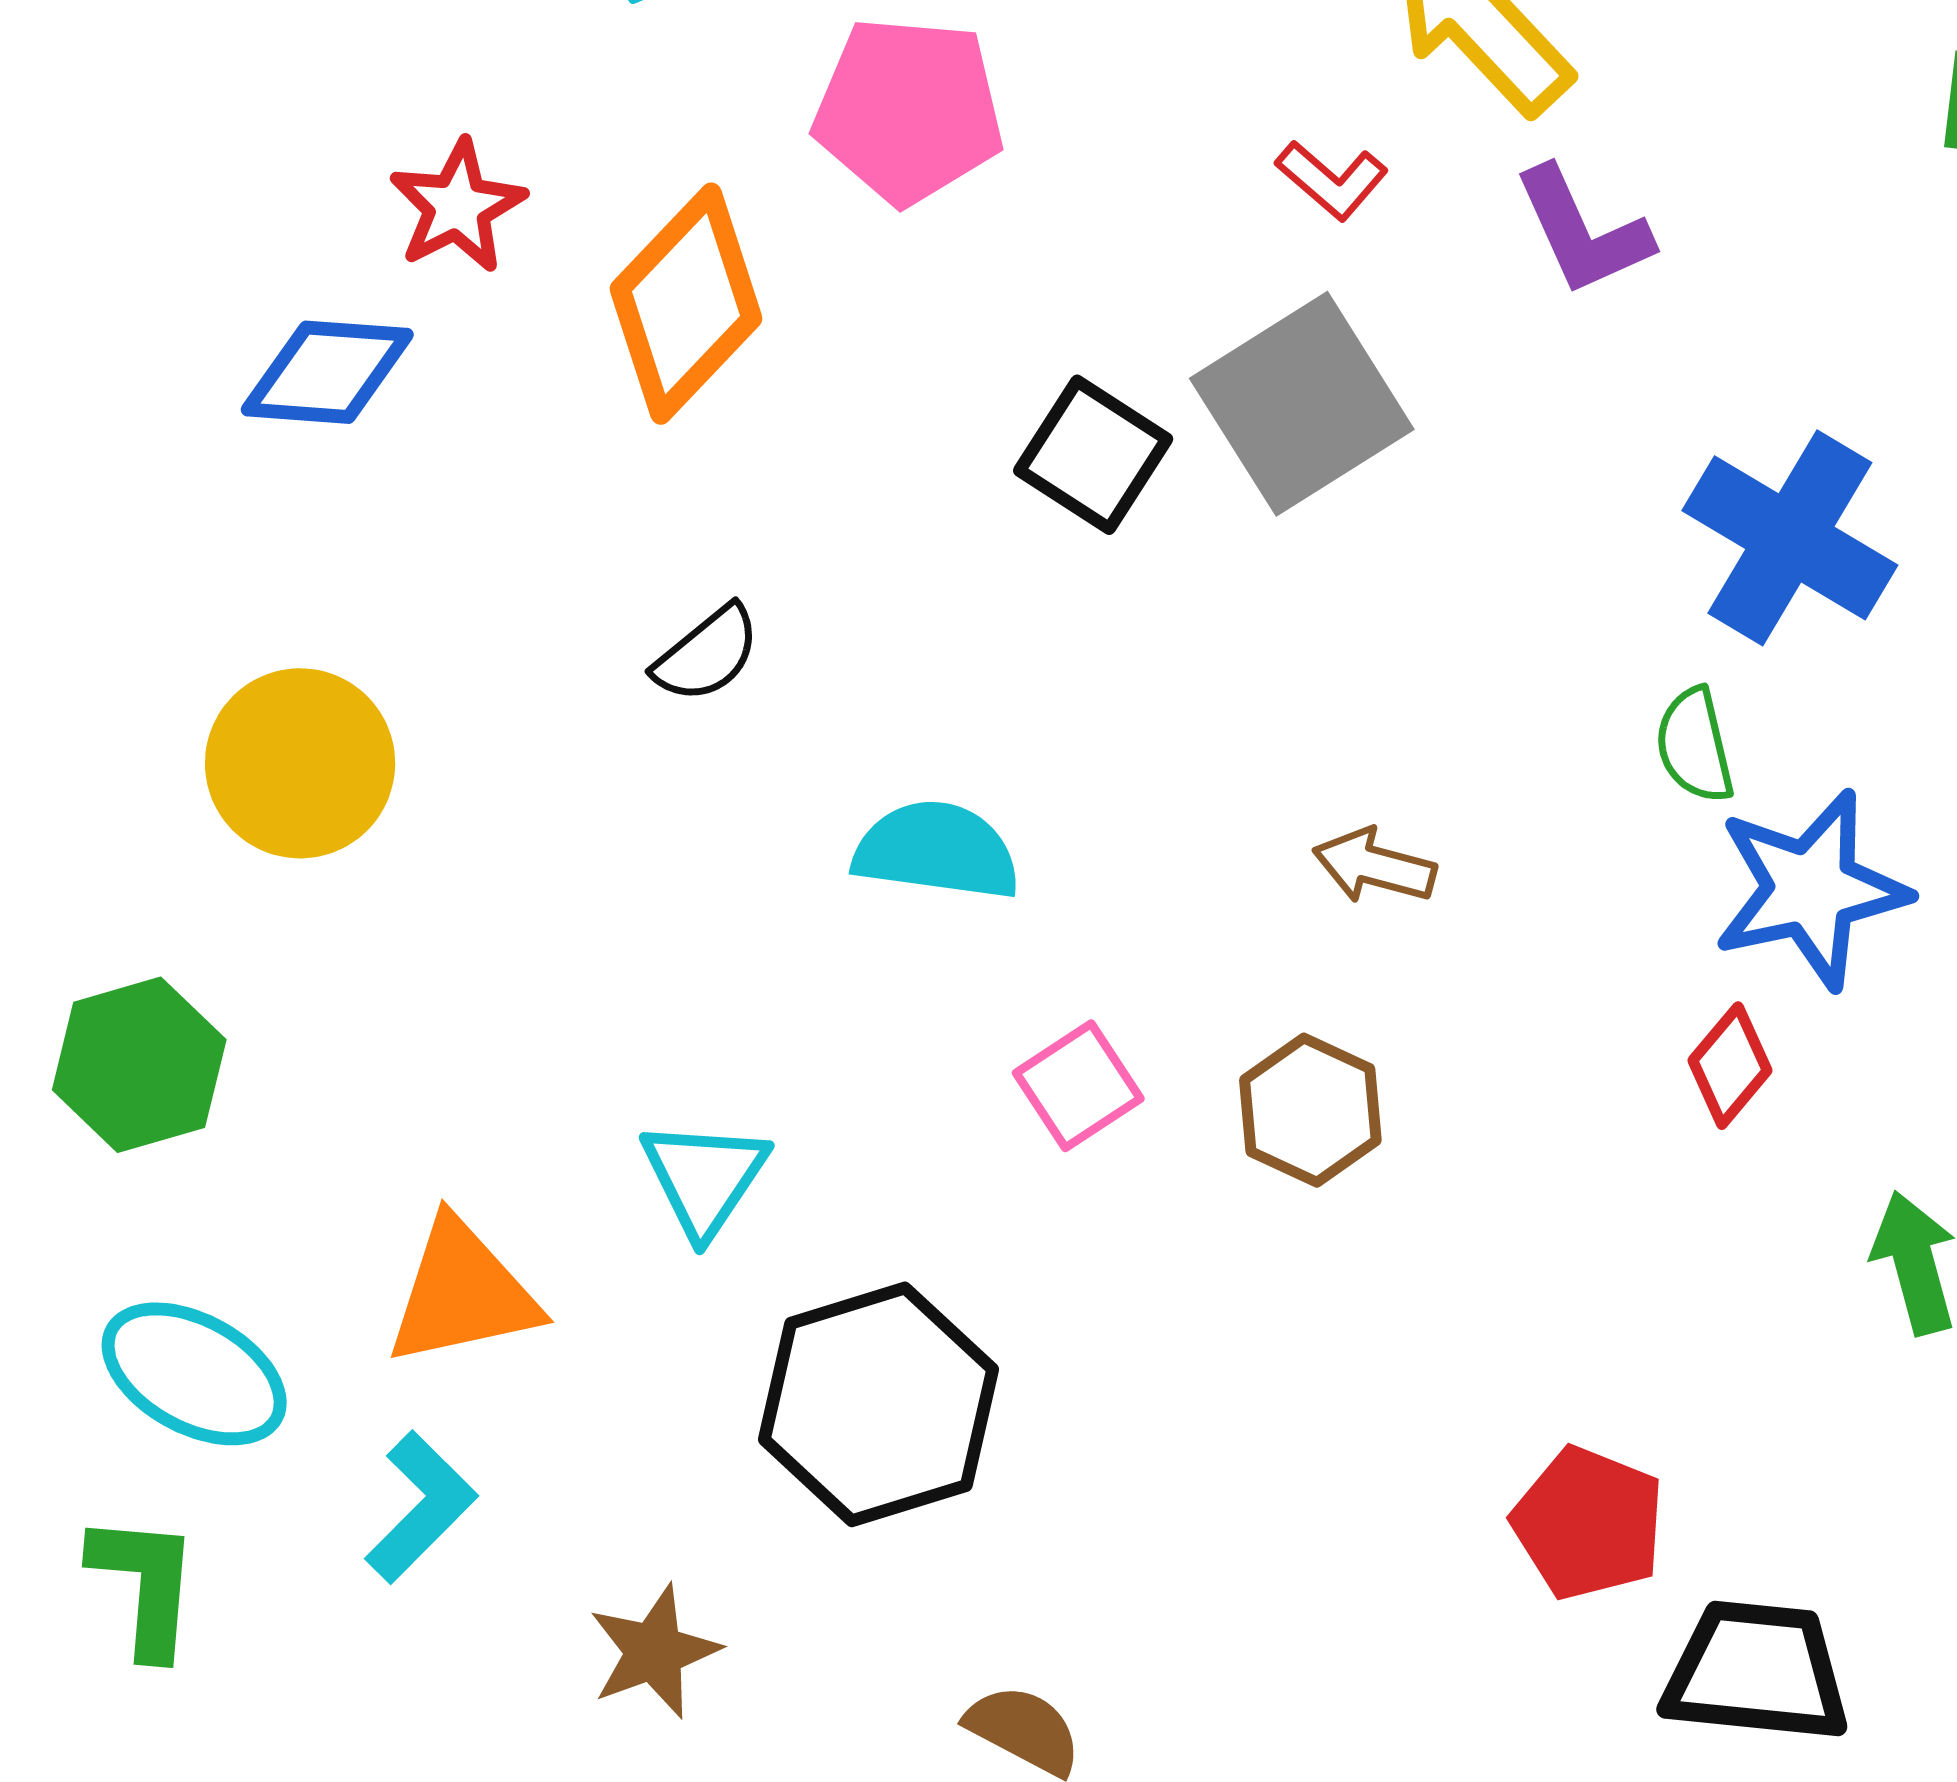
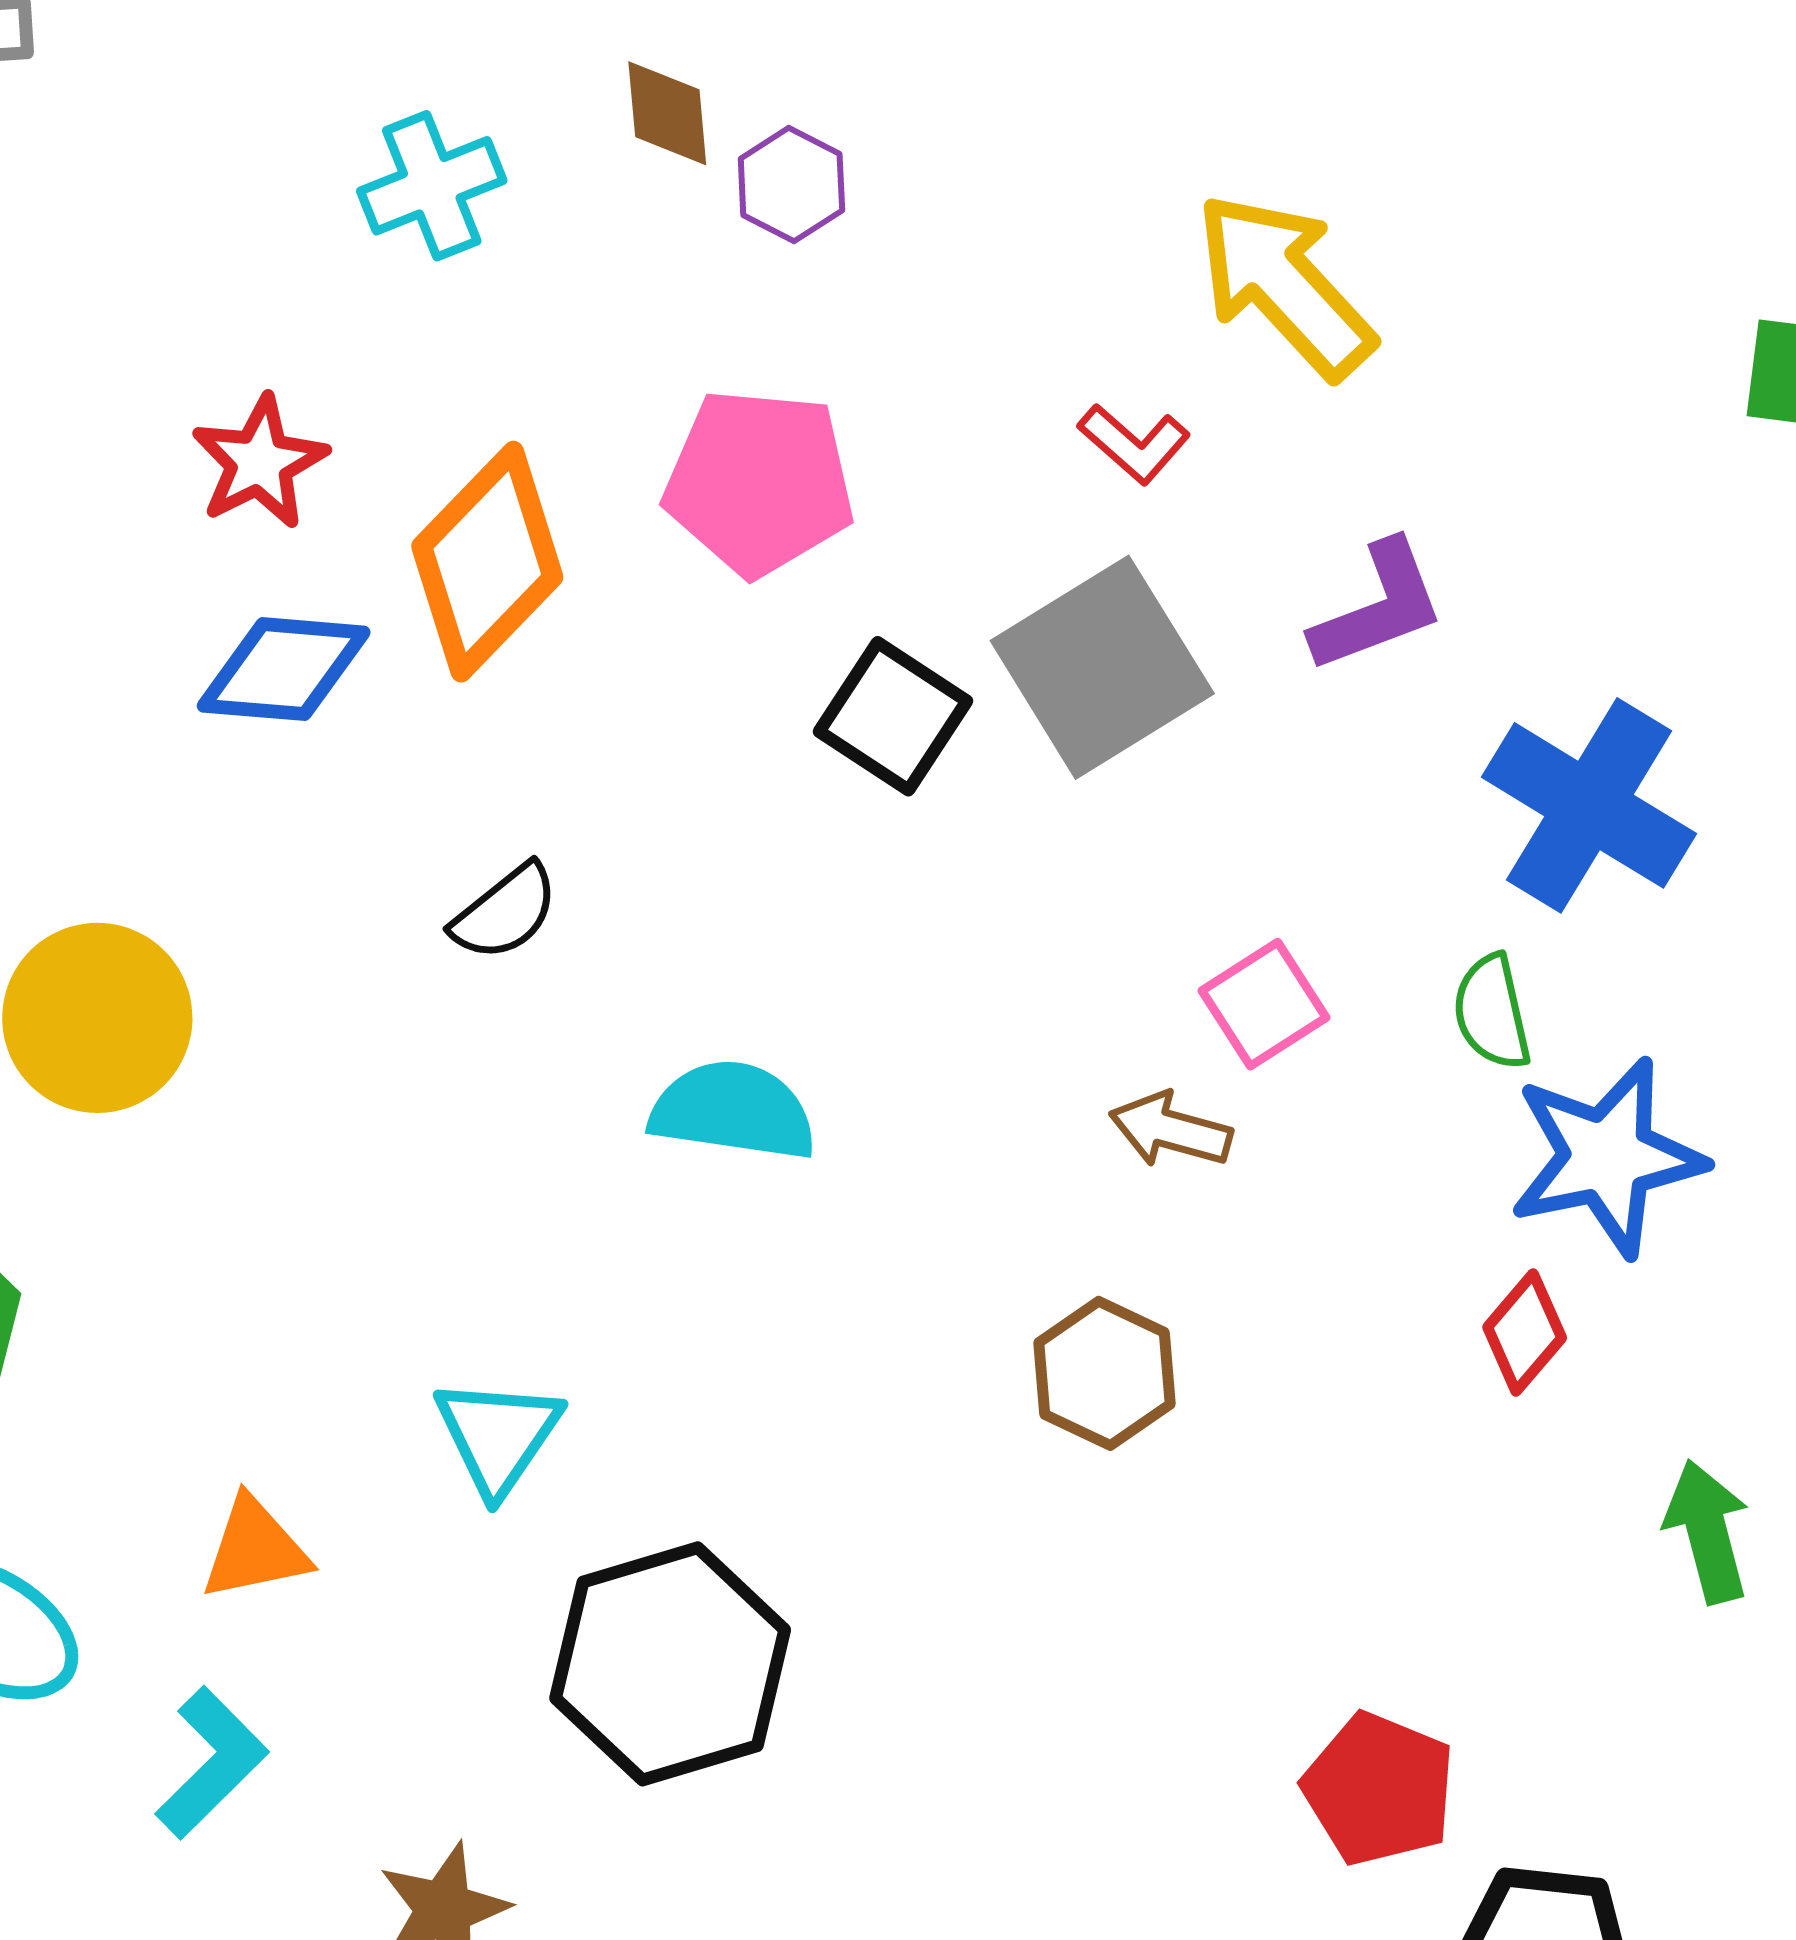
pink pentagon: (909, 110) -> (759, 482), moved
purple L-shape: (1583, 231) -> (1378, 607), moved, turned -87
blue diamond: (327, 372) -> (284, 669), moved
pink square: (1078, 1086) -> (1264, 1004), moved
orange triangle: (462, 1293) -> (255, 1549), size x0.7

